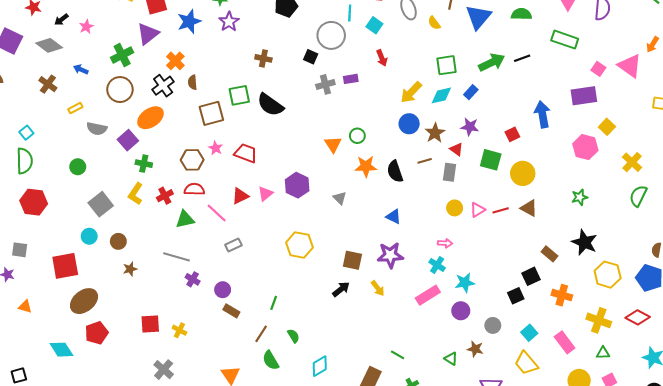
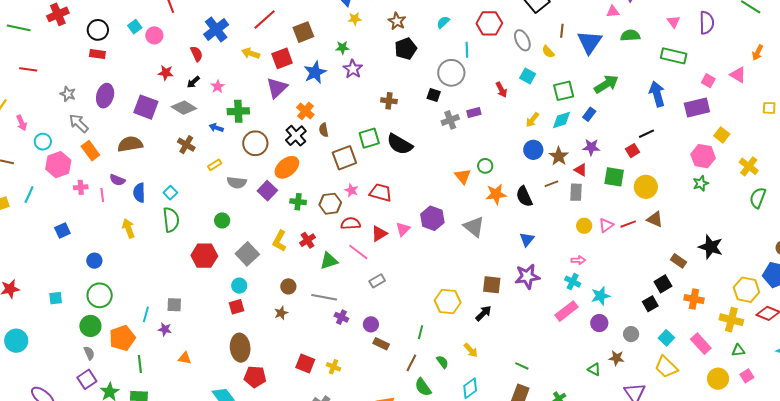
cyan square: (374, 25) -> (528, 76), moved
green cross: (122, 55) -> (238, 111), moved, turned 30
black line: (522, 58) -> (646, 134), moved
pink triangle: (630, 66) -> (738, 75), size x0.7
yellow arrow: (411, 92) -> (532, 120), size x0.7
blue arrow: (542, 114) -> (657, 94), moved
green cross: (144, 164) -> (298, 202), moved
red semicircle: (194, 189) -> (351, 223), moved
green star: (580, 197) -> (701, 183), moved
gray triangle: (340, 198) -> (474, 227), size x1.6
red hexagon: (34, 202) -> (204, 256), moved
blue triangle: (394, 216) -> (527, 239), turned 49
brown circle: (118, 241) -> (288, 286), moved
yellow hexagon: (299, 245) -> (448, 301), moved
red square: (65, 266) -> (237, 307), moved, size x0.6
yellow hexagon: (608, 275) -> (746, 290), moved
yellow arrow: (378, 288) -> (471, 350), moved
brown ellipse: (84, 301) -> (240, 348), turned -52
red square: (150, 324) -> (305, 364), turned 30
red pentagon: (97, 333) -> (255, 377), turned 30
green line: (398, 355) -> (522, 366), moved

